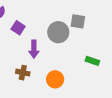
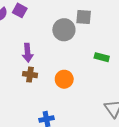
purple square: (18, 28) -> (20, 10), moved
purple arrow: (34, 49) -> (28, 53), moved

